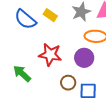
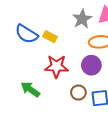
yellow rectangle: (50, 15) -> (50, 37), moved

